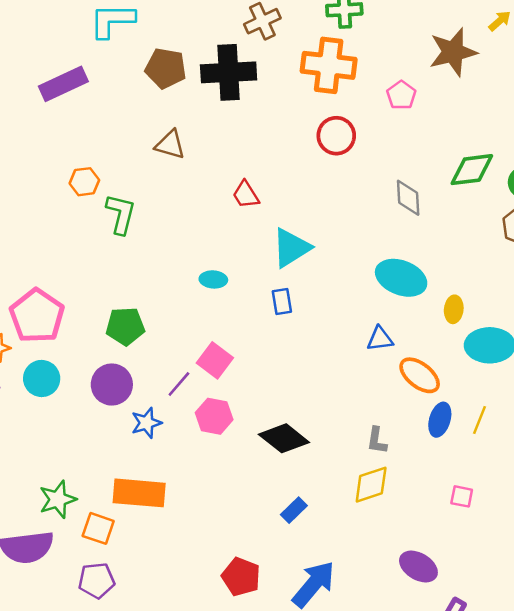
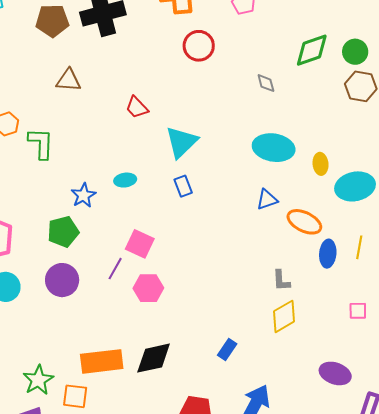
gray diamond: (408, 198) -> (266, 83), size x0.7
blue star: (146, 423) -> (83, 195), moved
black diamond: (284, 438) -> (154, 358), moved, turned -39

